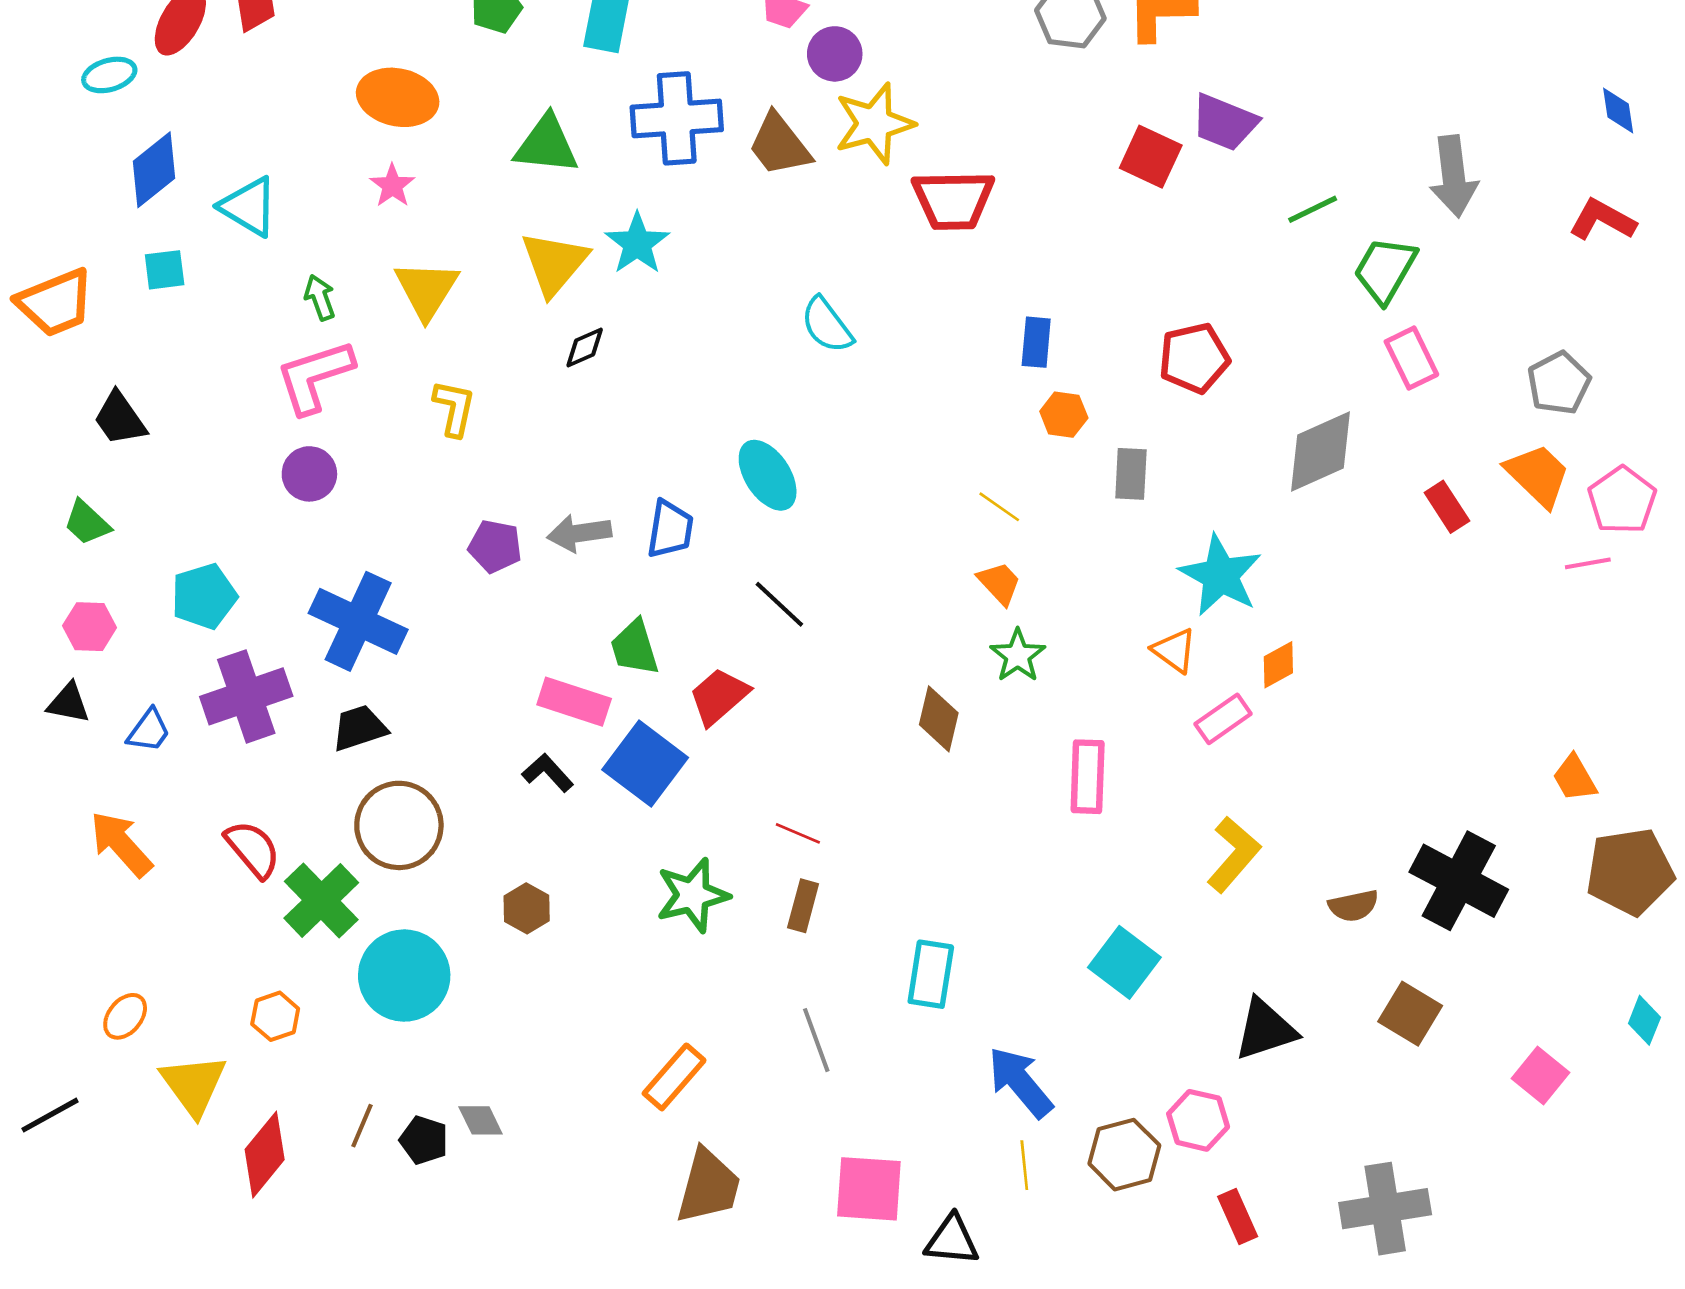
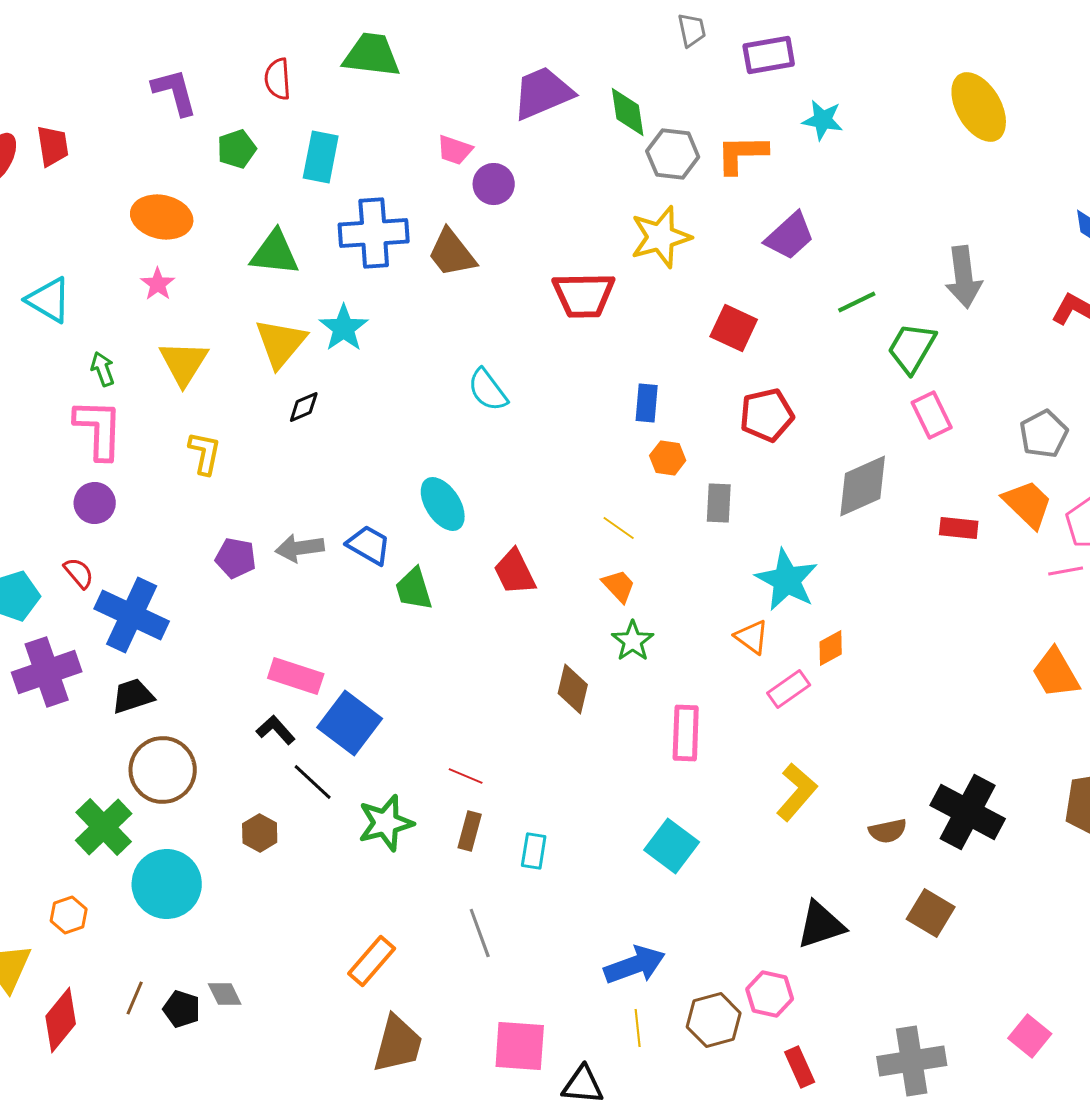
purple trapezoid: (1224, 122) -> (790, 236), turned -64
yellow star: (874, 124) -> (661, 237), moved
red square: (1151, 157) -> (734, 328), moved
pink L-shape: (315, 376) -> (99, 429), turned 110
red rectangle: (1447, 507) -> (959, 528), turned -51
blue trapezoid: (670, 529) -> (369, 545), turned -69
black line: (779, 604) -> (313, 782), moved
green trapezoid: (635, 648) -> (414, 589), moved
red trapezoid: (719, 696) -> (515, 572), moved, turned -75
orange trapezoid: (1575, 778) -> (1056, 673), moved, size x1.4
red semicircle: (253, 849) -> (79, 573), moved, size x0.7
cyan square: (1124, 962) -> (672, 846), moved
cyan rectangle: (931, 974) -> (534, 851), moved, size x0.7
pink square: (1540, 1076) -> (1030, 1036), moved
blue arrow: (1020, 1082) -> (635, 965), turned 110

